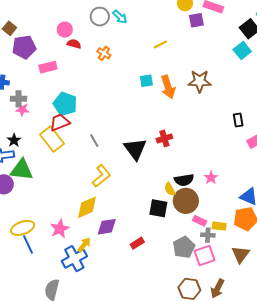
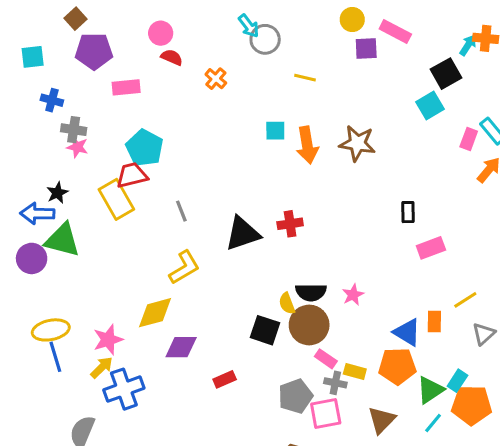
gray circle: (100, 17) -> (265, 39), moved
yellow line: (160, 44) -> (305, 78), turned 32
black triangle: (135, 149) -> (243, 233), turned 40
yellow arrow: (84, 245) -> (102, 367), moved

